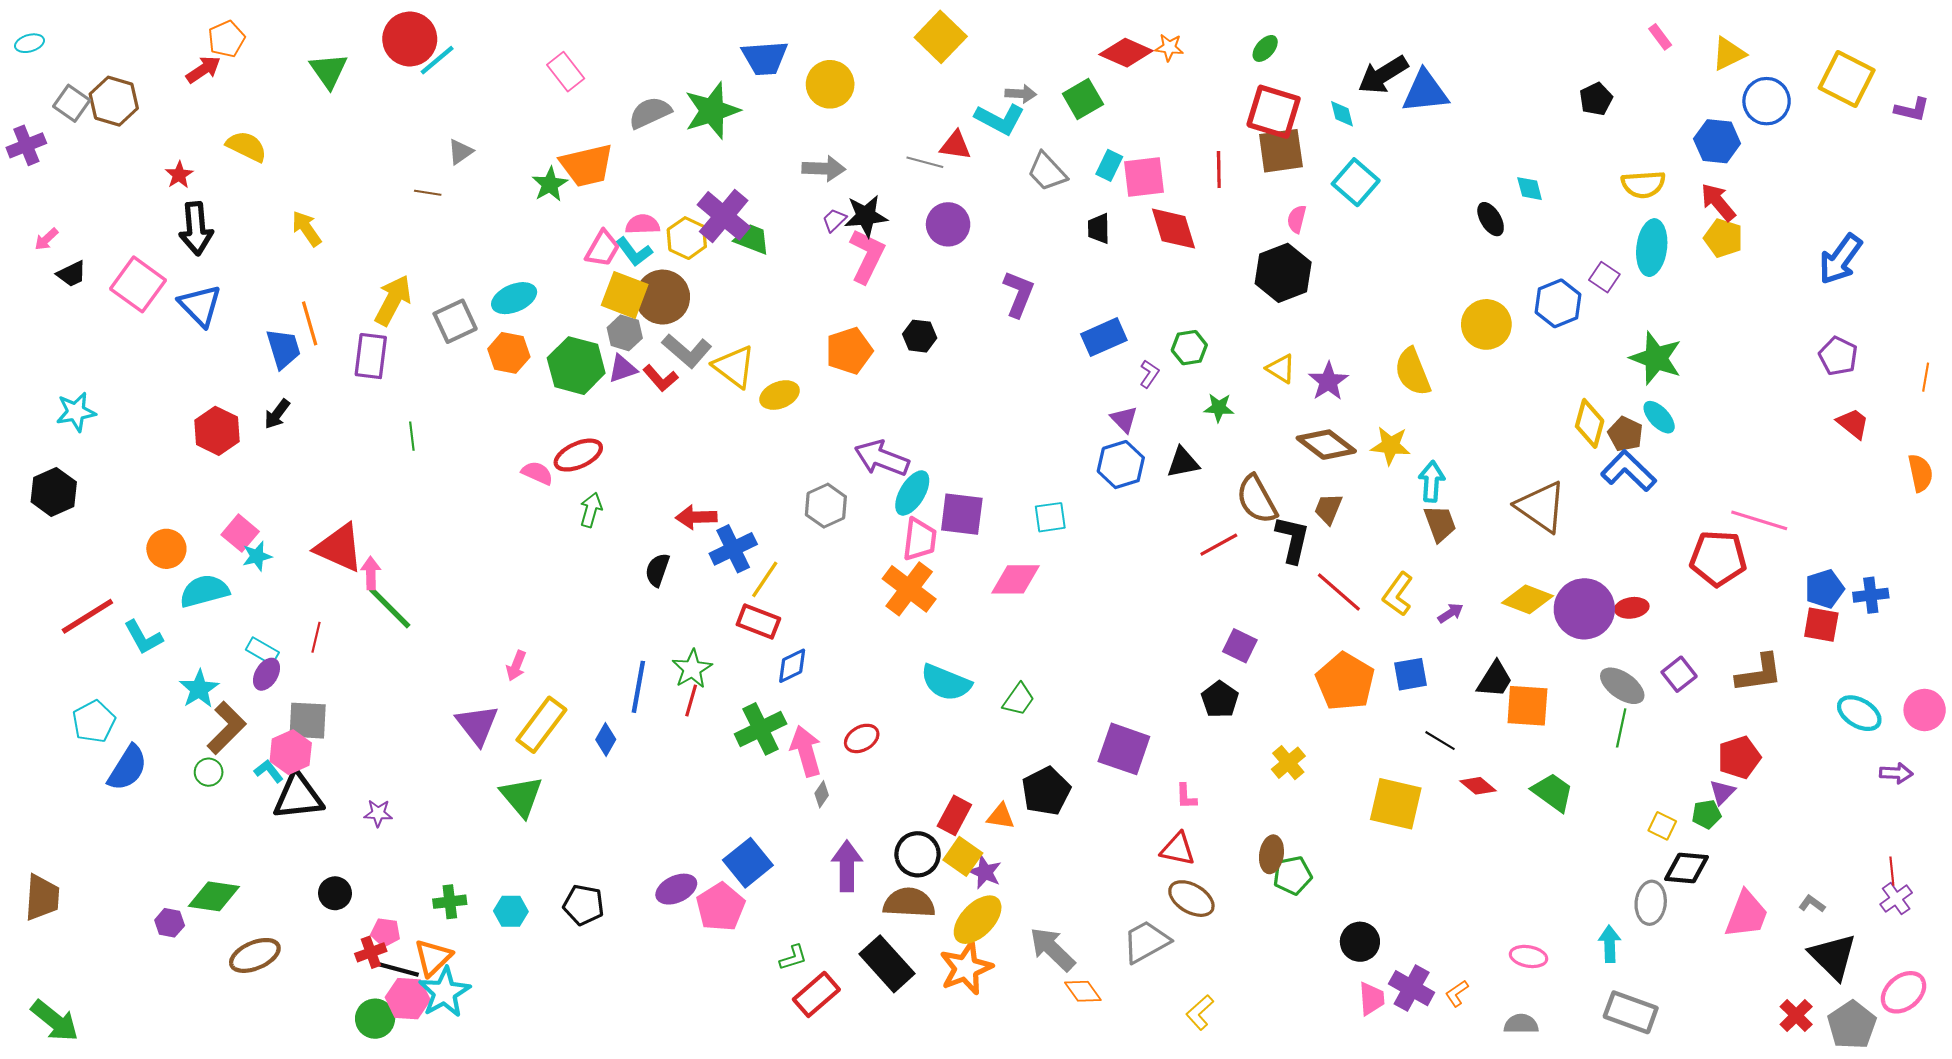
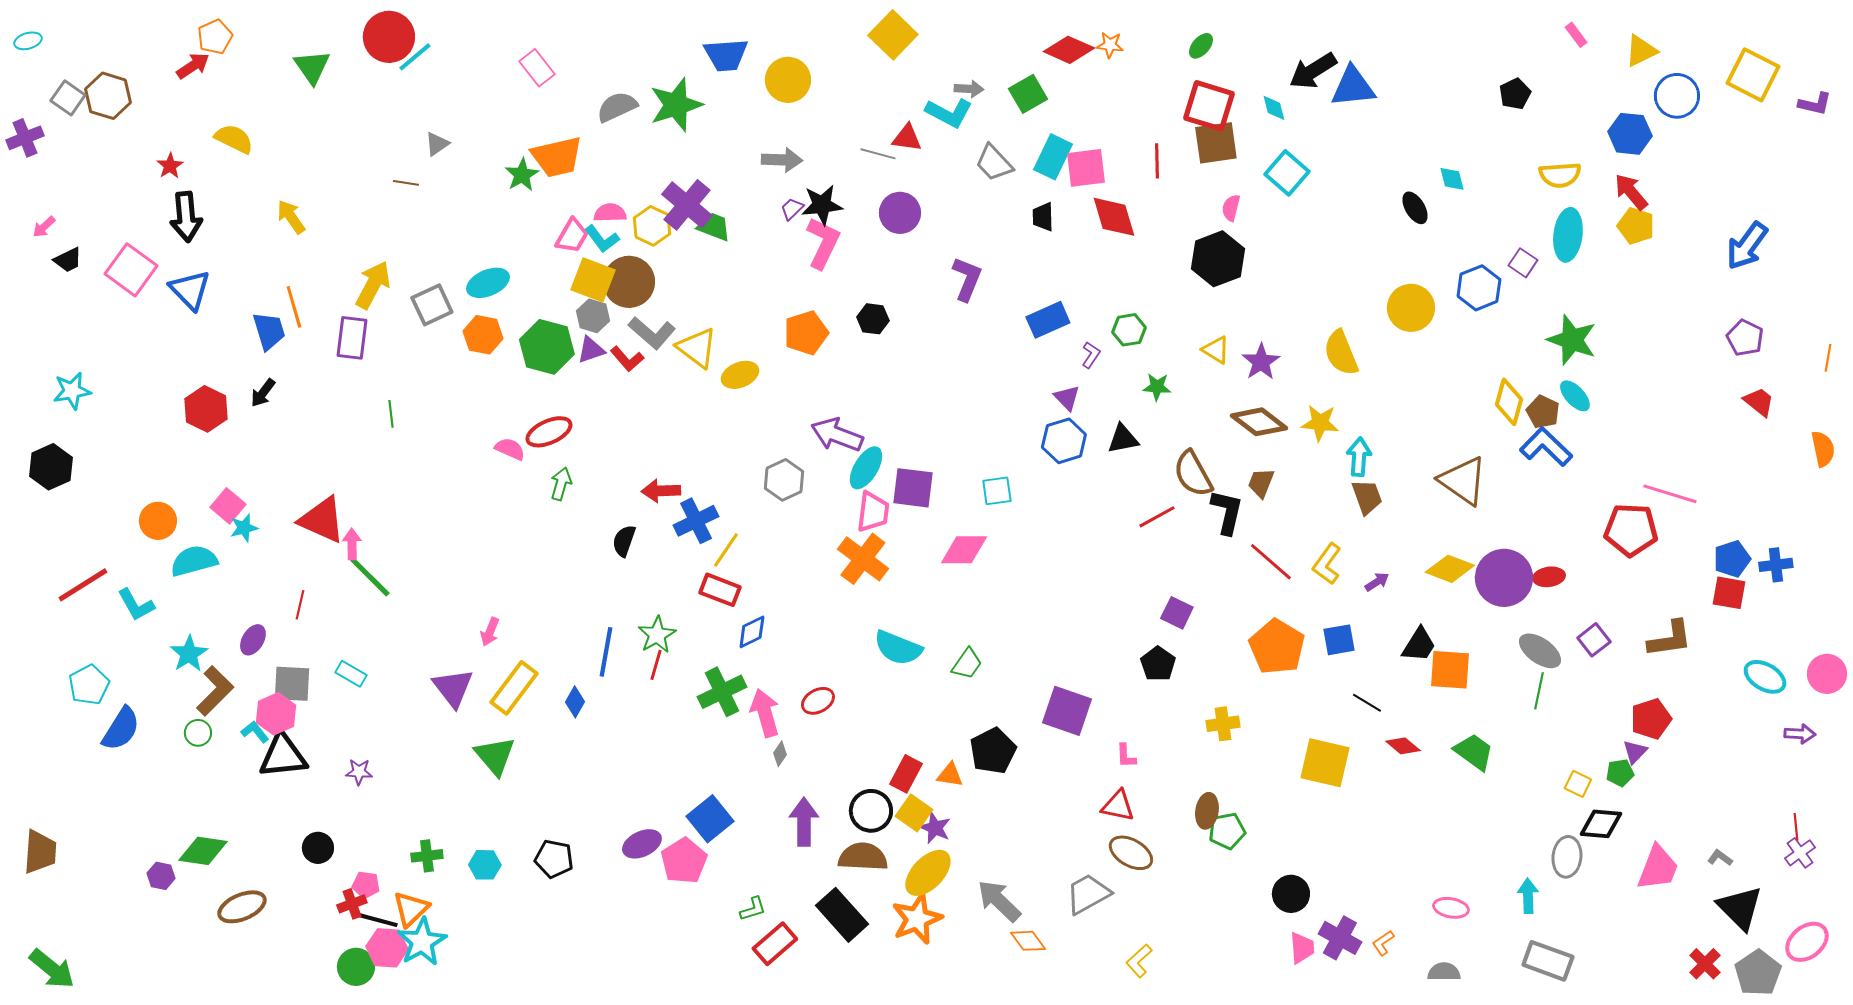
cyan rectangle: (1109, 165) -> (1053, 157), size x1.5
cyan rectangle: (262, 651) -> (351, 674), moved
yellow cross: (1288, 763) -> (1223, 724), turned 32

